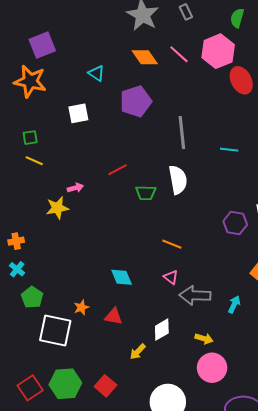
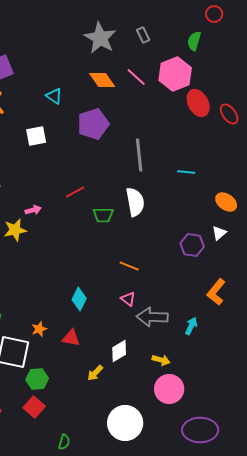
cyan diamond: (122, 277) -> (79, 299), turned 50
green hexagon: (65, 384) -> (37, 379), moved, size x0.7
red square: (106, 386) -> (34, 407), moved

